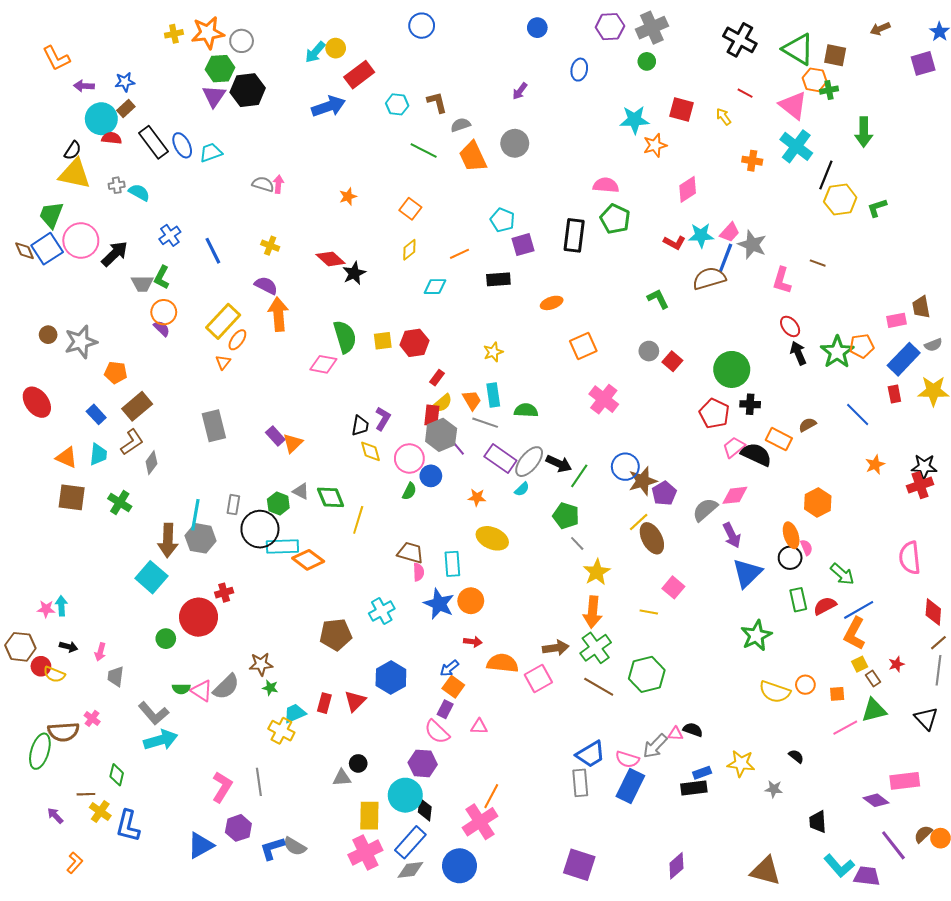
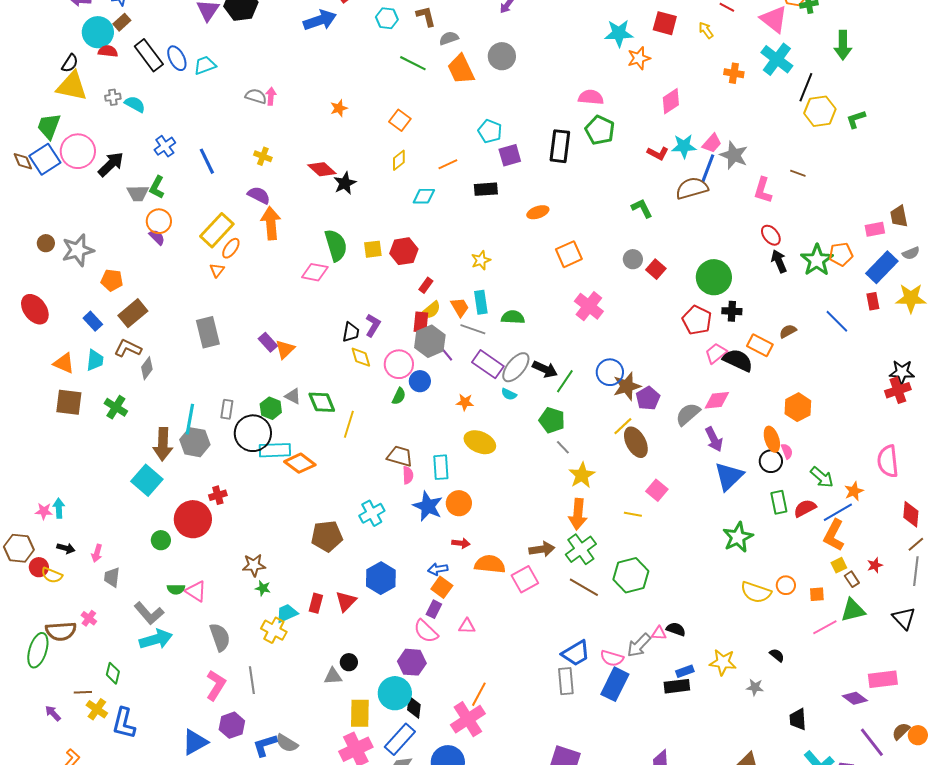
brown L-shape: (132, 442) -> (128, 348), turned -120
orange star: (875, 465) -> (854, 491), moved
cyan semicircle: (522, 489) -> (509, 394), turned 70
blue arrow: (449, 668) -> (438, 569), turned 30
gray semicircle: (226, 687) -> (220, 637), moved, turned -64

